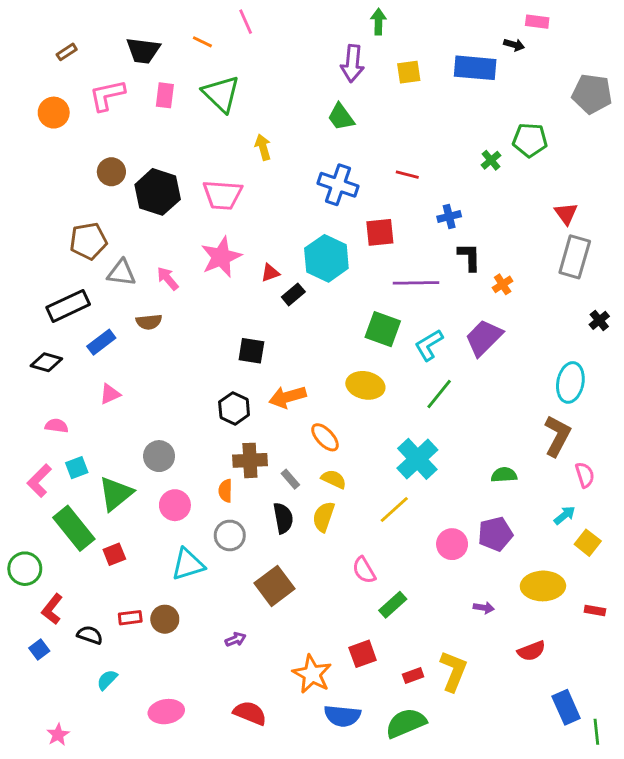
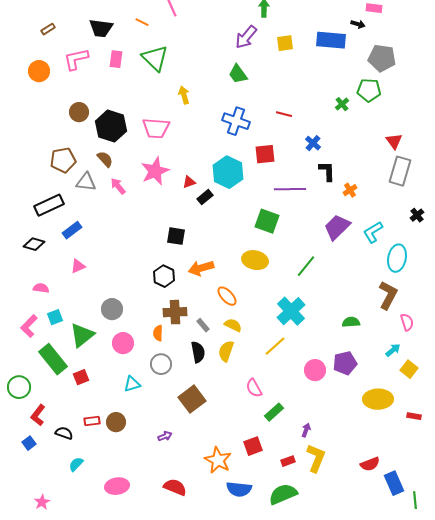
purple arrow: (352, 64) -> (246, 37), turned 35
gray pentagon: (592, 94) -> (382, 58), moved
blue cross: (449, 216) -> (313, 143), turned -35
brown semicircle: (149, 322) -> (105, 159), moved, turned -126
cyan L-shape: (429, 345) -> (373, 232), moved
cyan triangle: (188, 564) -> (132, 384), size x0.7
purple arrow: (484, 608) -> (306, 430), moved, turned -80
red semicircle: (531, 651) -> (370, 464), moved

